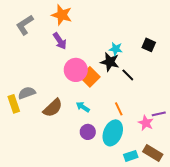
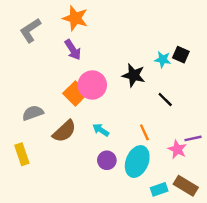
cyan star: (116, 49) -> (163, 60), moved
black line: (128, 75) -> (165, 100), moved
orange square: (90, 77) -> (75, 93), moved
yellow rectangle: (14, 104) -> (22, 154), moved

